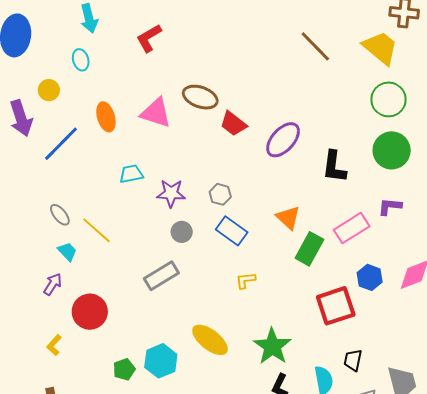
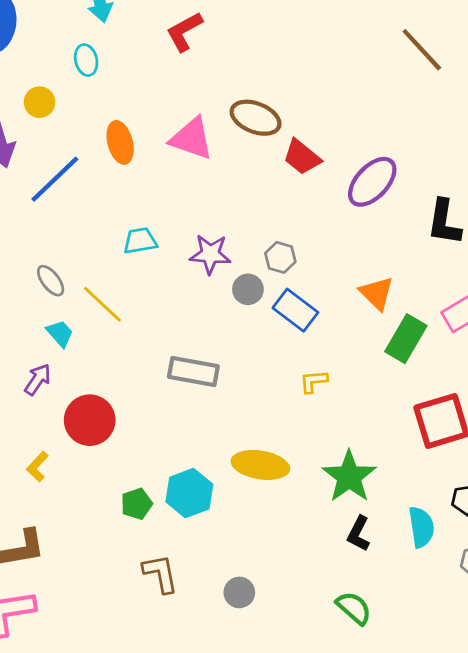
cyan trapezoid: (131, 174) -> (140, 241), moved
gray circle: (182, 232) -> (248, 289), moved
gray rectangle: (161, 276) -> (193, 372), turned 40
yellow ellipse: (210, 340) -> (260, 465), turned -30

